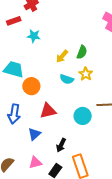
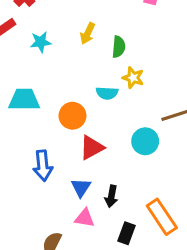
yellow arrow: (62, 56) -> (88, 33), moved
orange circle: (31, 86) -> (72, 116), moved
black arrow: (61, 145) -> (111, 196), moved
pink triangle: (35, 163) -> (85, 218), moved, turned 40

